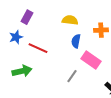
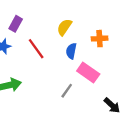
yellow semicircle: (70, 20) -> (64, 27), turned -63
red line: (38, 48) -> (36, 49), moved, turned 30

